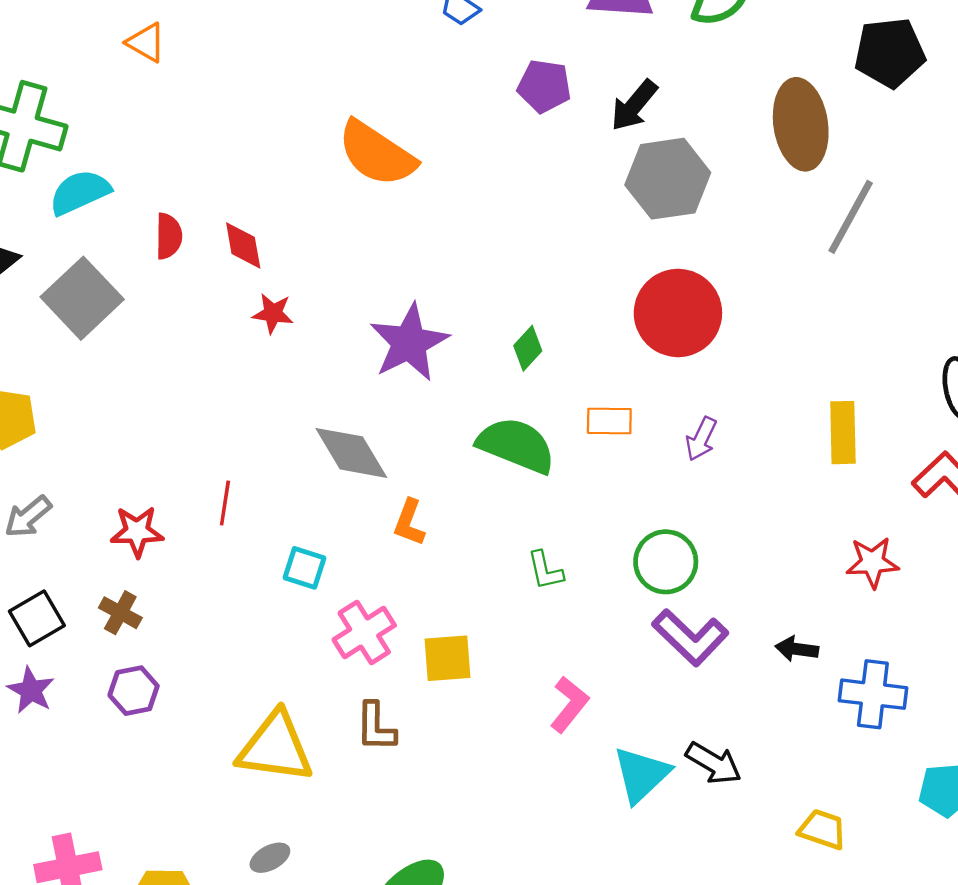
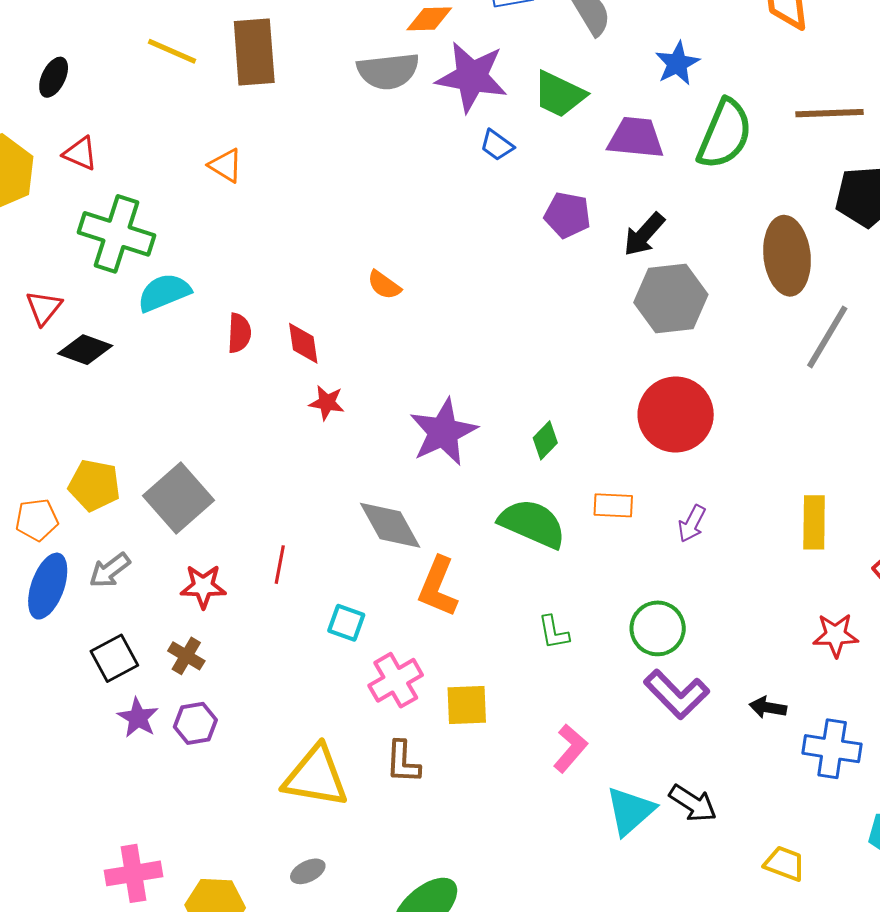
orange semicircle: (377, 154) -> (384, 285), moved, size x0.5
gray square: (82, 298) -> (178, 498), moved
orange L-shape: (409, 522) -> (438, 587), size x1.5
purple star: (31, 690) -> (138, 718), moved

